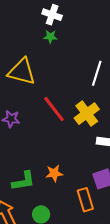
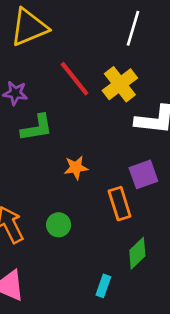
yellow triangle: (22, 72) -> (29, 27), turned -36
green L-shape: (23, 181) -> (37, 128), moved

